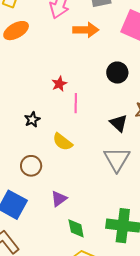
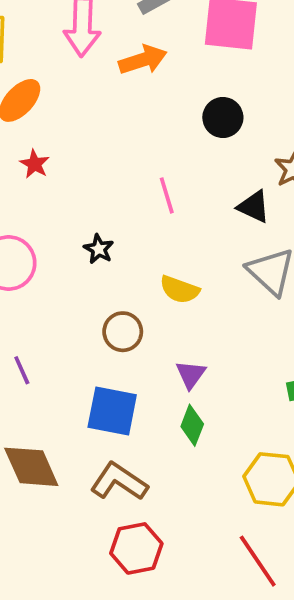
red star: (59, 84) -> (35, 164), moved
yellow semicircle: (63, 142) -> (180, 290), moved
green diamond: (76, 228) -> (192, 425), moved, turned 50

